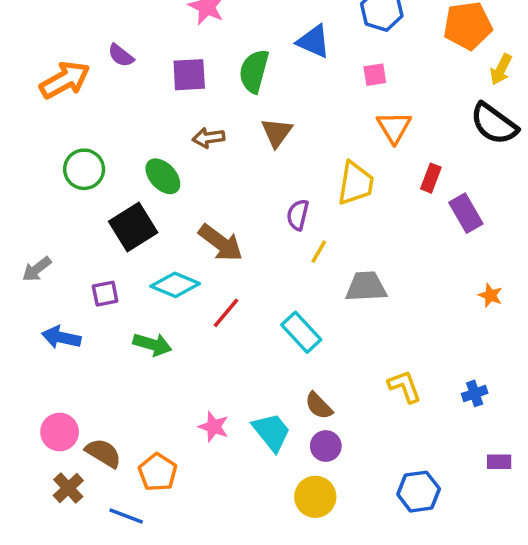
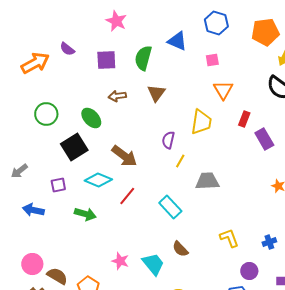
purple circle: (326, 446) -> (249, 271), moved

